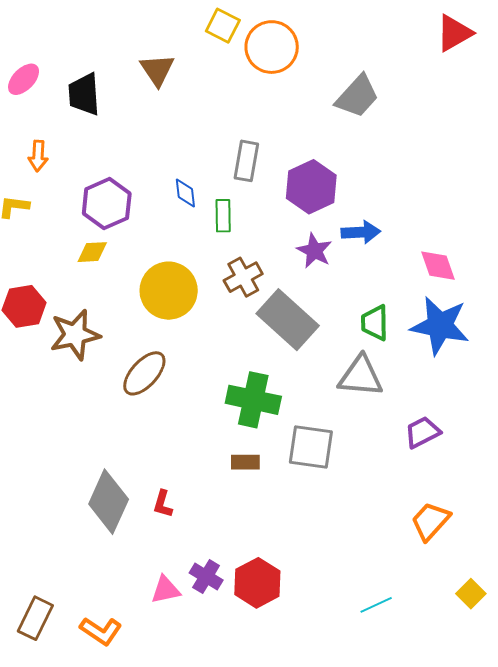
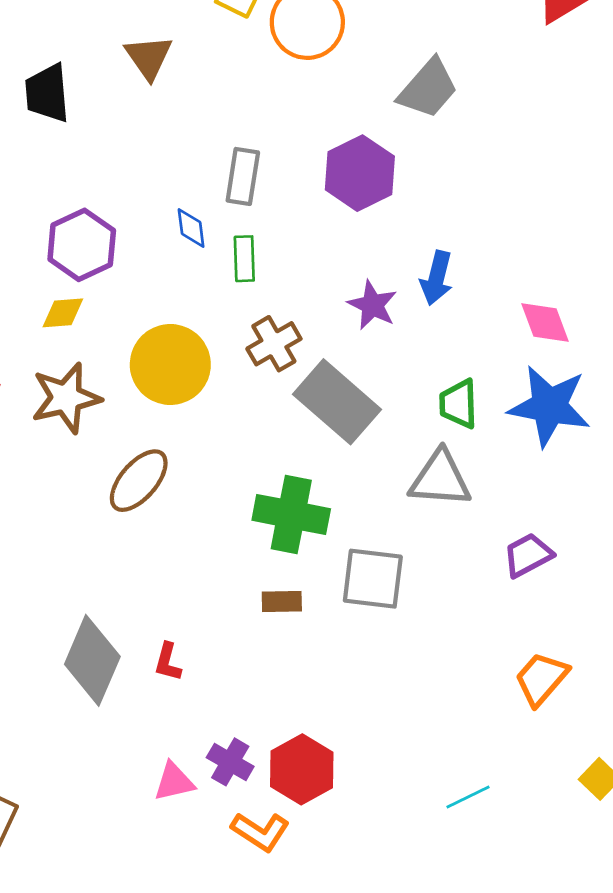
gray rectangle: (246, 161) -> (243, 176), moved
purple hexagon: (311, 187) -> (360, 173), moved
blue arrow: (361, 232) -> (437, 278), turned 108
brown star: (75, 335) -> (66, 398), moved
orange L-shape: (101, 631) -> (260, 832), moved

